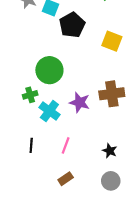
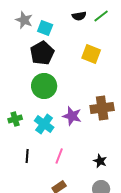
black pentagon: (72, 25) -> (42, 53), moved
yellow square: (112, 41) -> (91, 54), moved
green cross: (30, 95) -> (15, 119), moved

